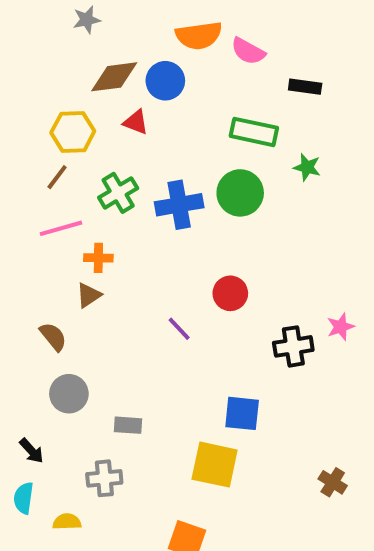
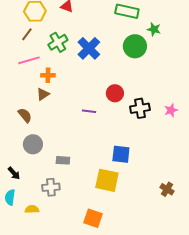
green circle: (240, 193) -> (135, 46), moved
blue cross: (179, 205) -> (89, 48), turned -35
purple line: (179, 329) -> (89, 111), turned -40
black cross: (293, 346) -> (140, 108), moved

